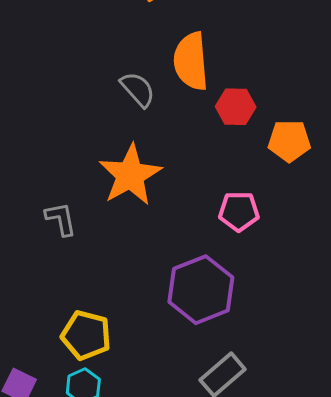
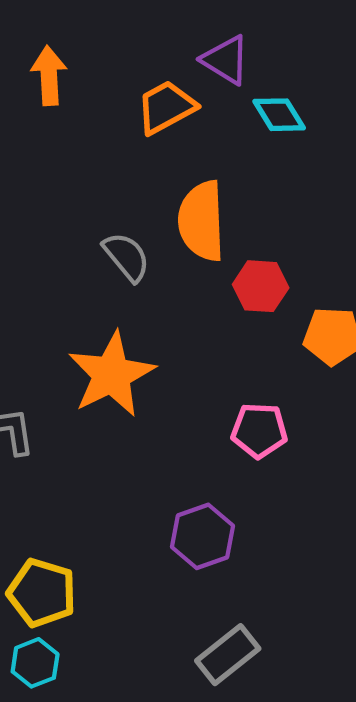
purple hexagon: (201, 290) -> (202, 536), size x0.7

